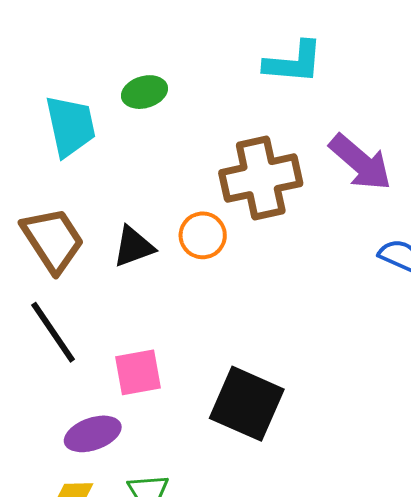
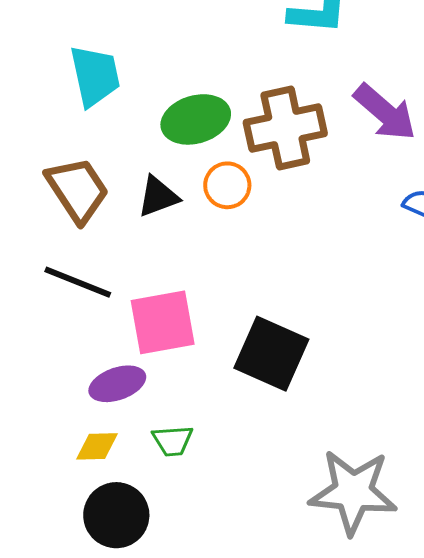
green ellipse: (144, 92) -> (196, 119), moved, size x1.5
black line: (53, 332) -> (78, 282), turned -34
pink square: (138, 372) -> (163, 322), size x1.4

